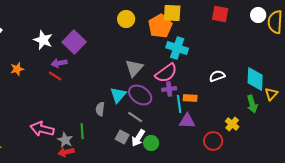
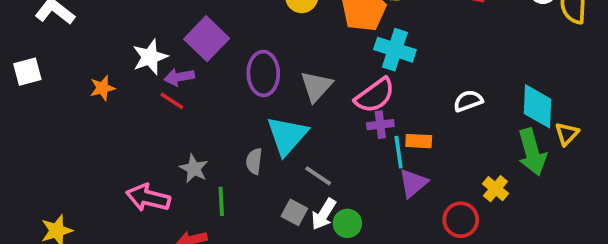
white star: (43, 40) -> (150, 57), moved, turned 30
cyan triangle: (118, 95) -> (287, 136), size x1.4
purple ellipse: (140, 95) -> (263, 73), moved, turned 55
green arrow: (252, 104) -> (532, 152), size x1.4
purple triangle: (187, 121) -> (413, 183), turned -42
gray star: (65, 140) -> (194, 169), moved

